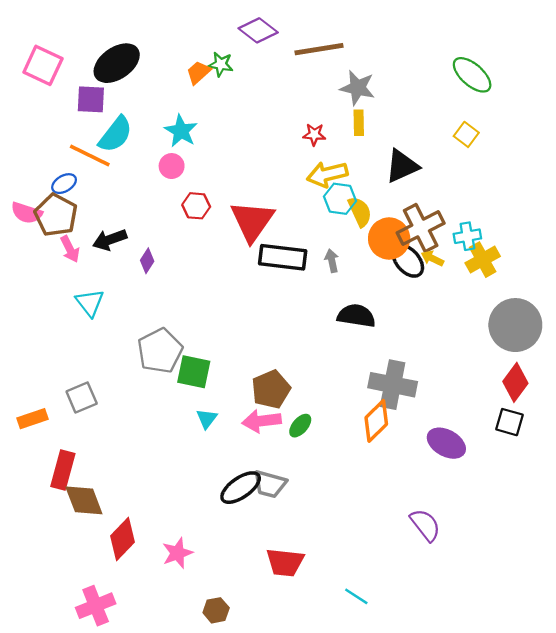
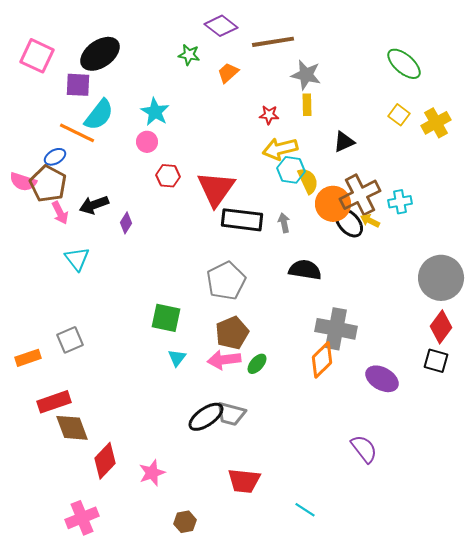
orange trapezoid: (198, 72) -> (228, 73), moved
black triangle: (402, 166) -> (344, 142), size x0.7
yellow cross: (483, 260) -> (436, 123), moved
gray pentagon: (160, 351) -> (226, 281), moved
red rectangle: (63, 470) -> (54, 402), turned 56

